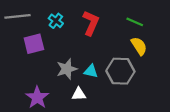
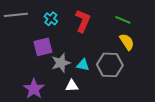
purple square: (34, 44) -> (43, 47), moved

